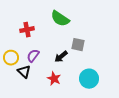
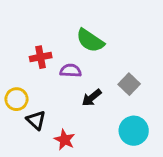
gray square: (78, 45) -> (129, 84), moved, turned 32
purple semicircle: (33, 56) -> (71, 71), moved, turned 56
red star: (54, 79) -> (65, 140), moved

